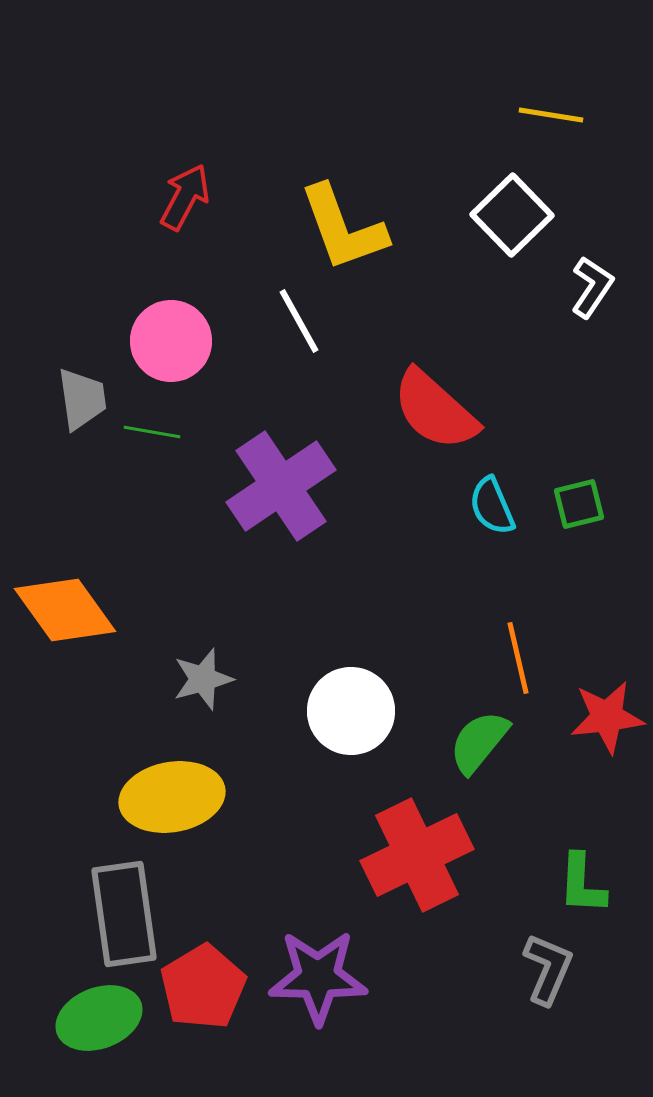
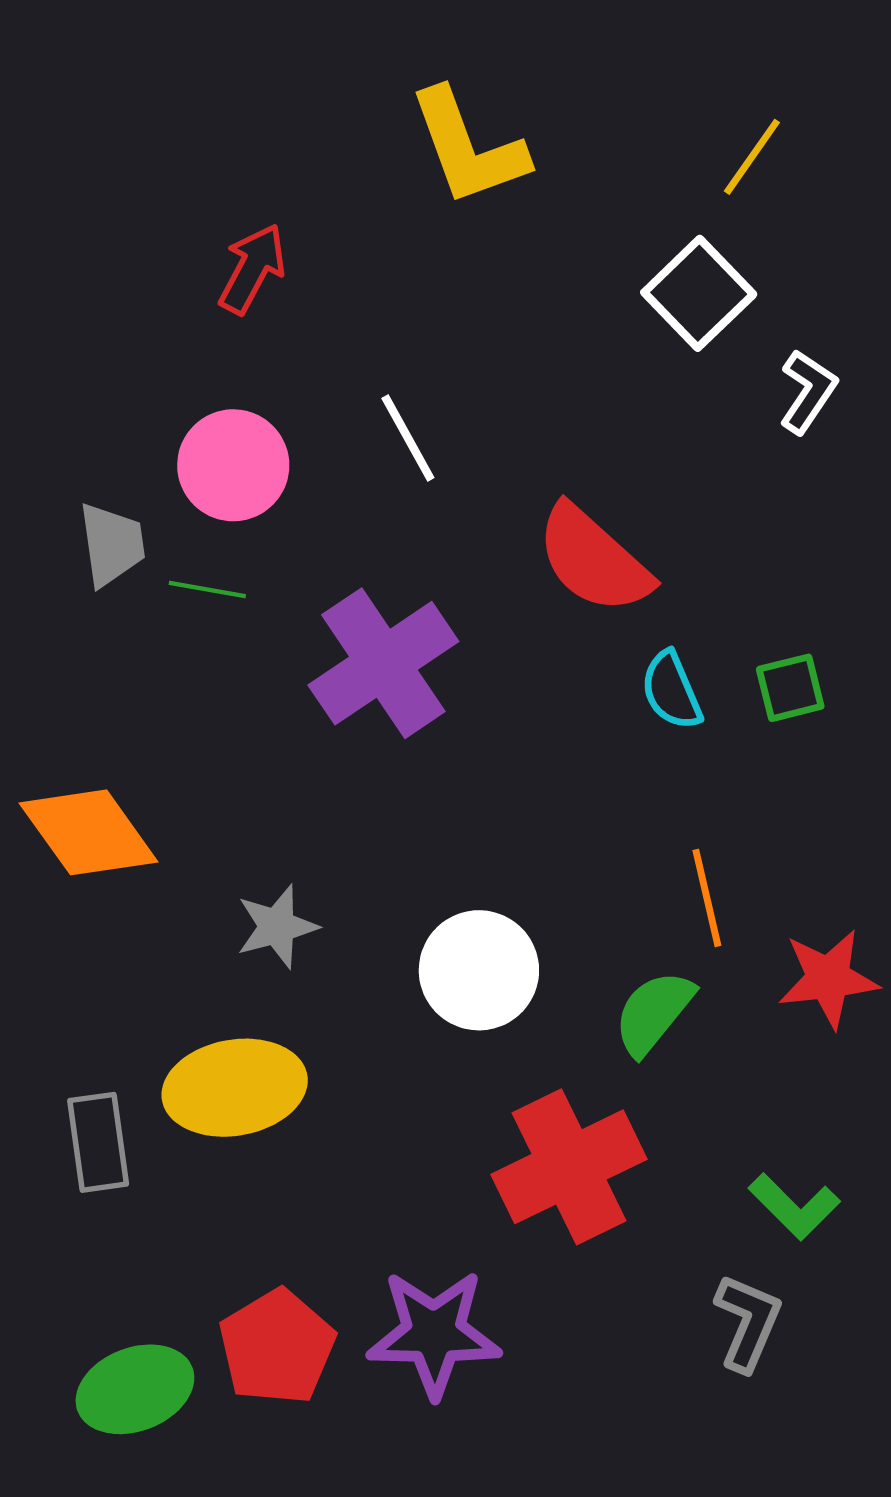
yellow line: (551, 115) -> (752, 157), turned -64
yellow L-shape: (343, 228) -> (468, 147), moved
green L-shape: (582, 884) -> (794, 1206), turned -48
gray rectangle: (124, 914) -> (98, 1142), moved, size x0.7

